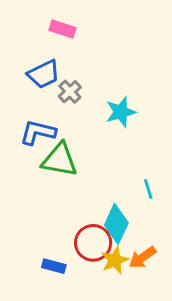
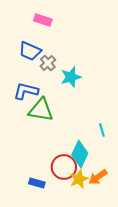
blue trapezoid: (44, 74) -> (30, 51), turned 50
cyan star: (121, 112) -> (71, 77), moved

